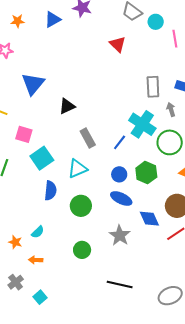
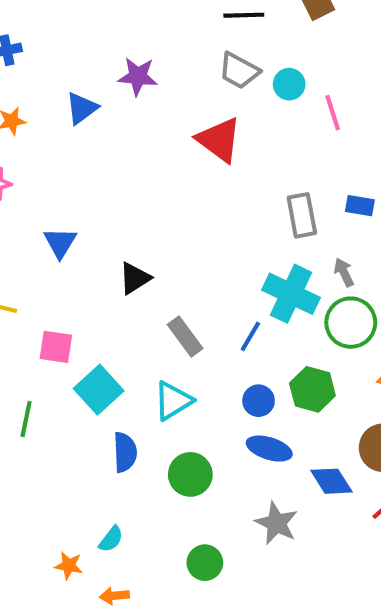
red triangle: (118, 44) -> (219, 140), size x1.4
blue triangle: (33, 84) -> (60, 243), size x0.7
gray arrow: (171, 110) -> (344, 272), moved

